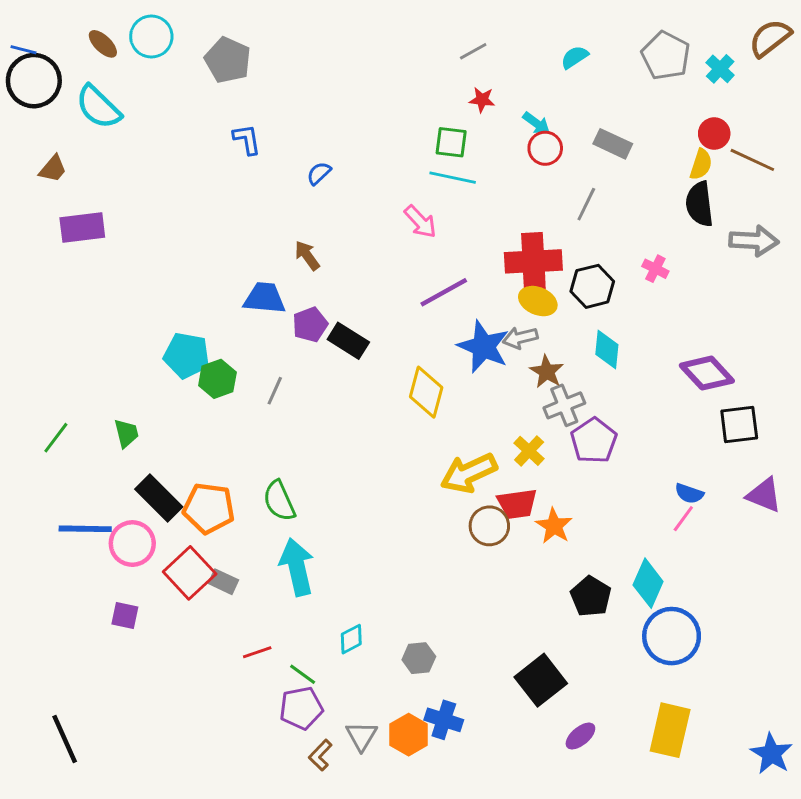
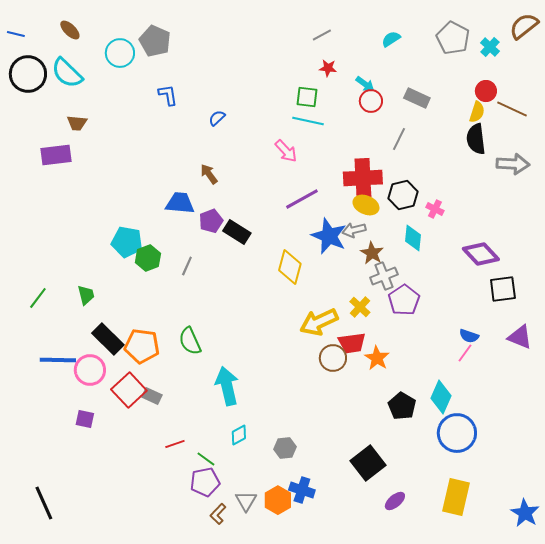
cyan circle: (151, 37) -> (120, 53), moved
black circle: (34, 81) -> (28, 74), moved
brown trapezoid: (53, 169) -> (77, 123), moved, turned 55
pink cross: (655, 269) -> (435, 209), moved
cyan arrow: (297, 567) -> (227, 386), moved

